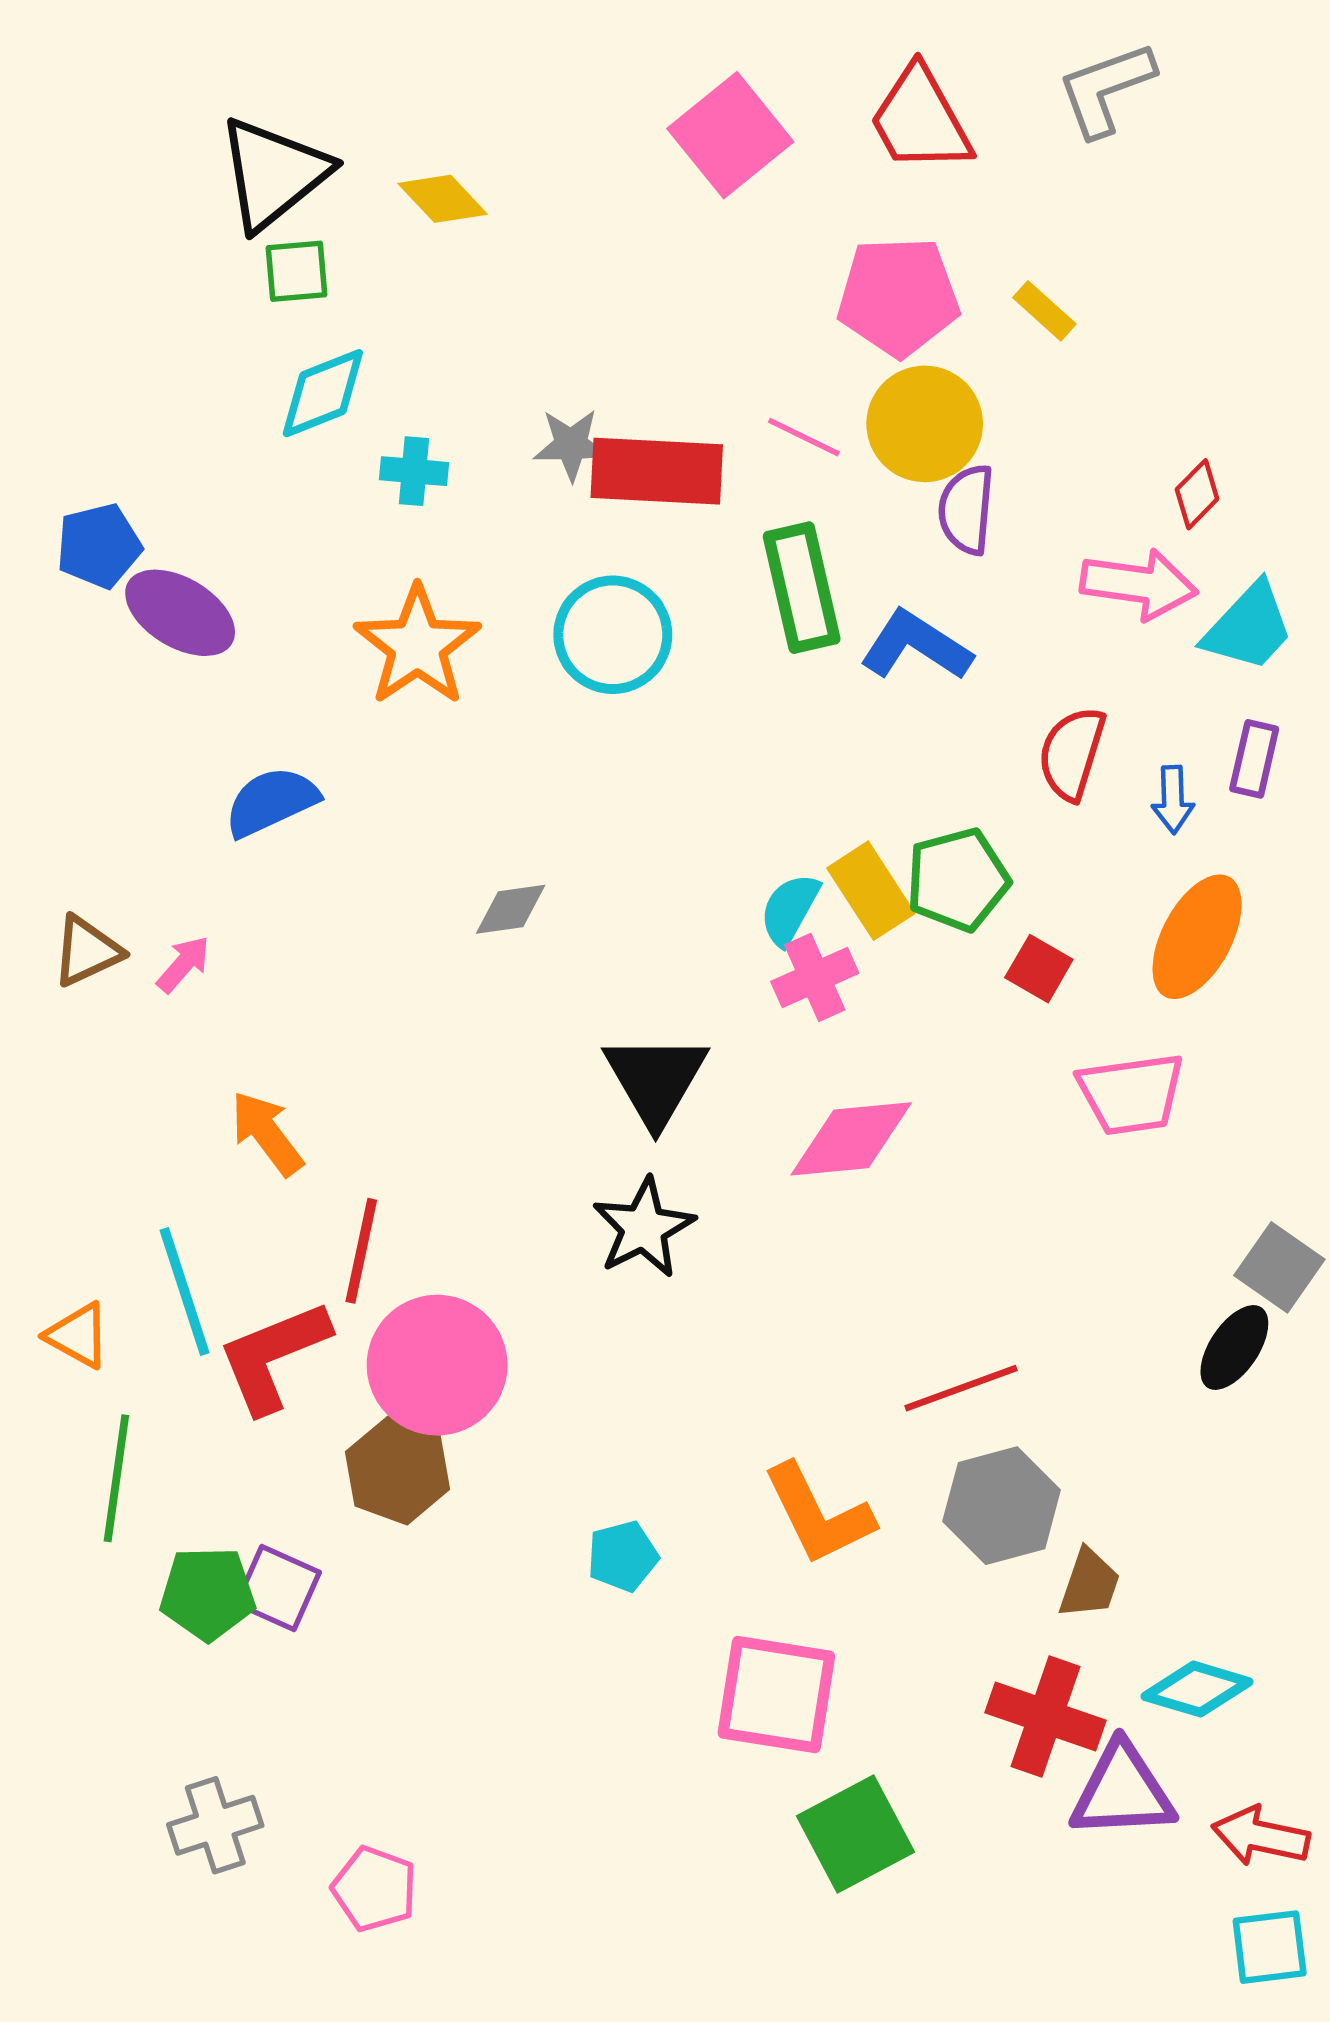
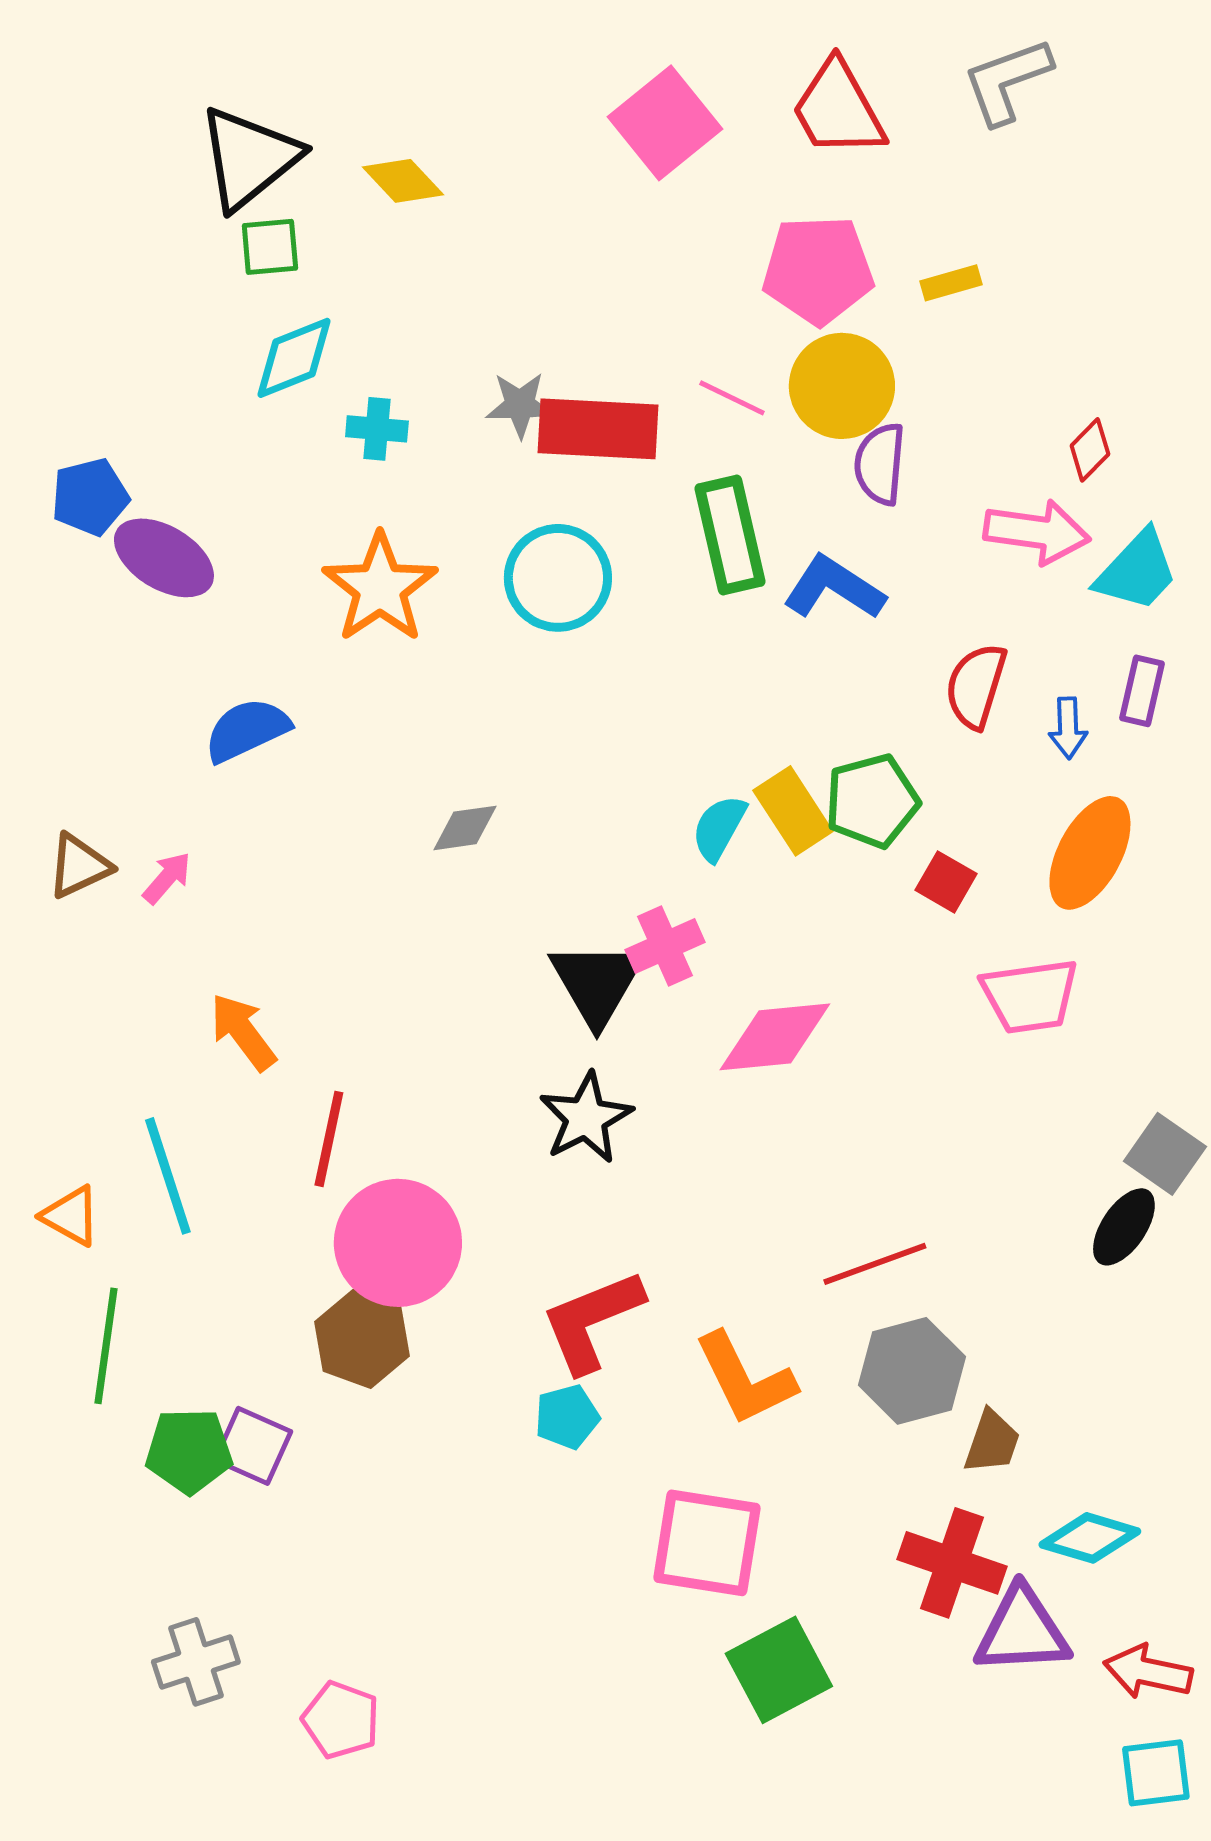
yellow rectangle: (1044, 311) -> (951, 283), turned -58
pink cross: (815, 977) -> (665, 946), moved
red L-shape: (273, 1356) -> (592, 1321), moved

